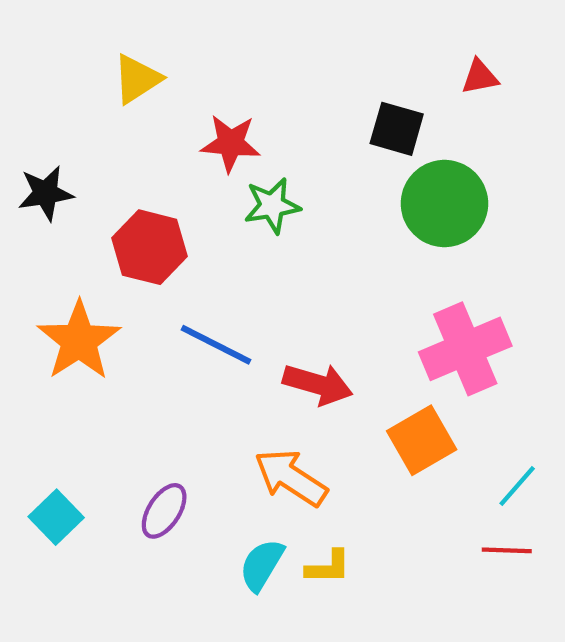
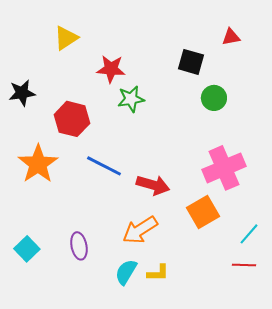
green circle: (444, 204) -> (214, 98), size x0.6
orange arrow: (291, 478) -> (140, 230), turned -66
purple ellipse: (164, 511) -> (79, 246), turned -44

